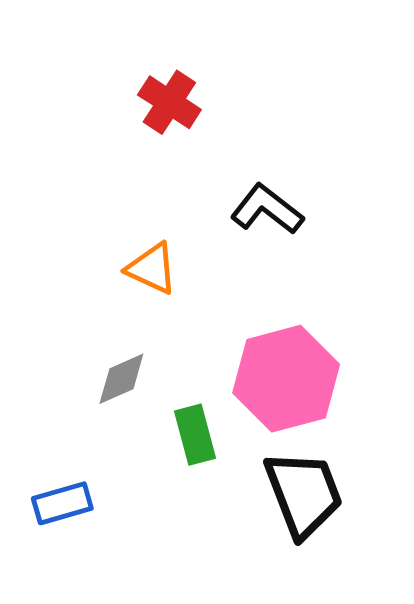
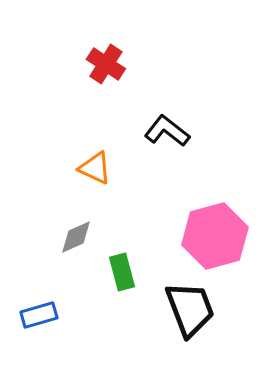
pink hexagon: (286, 379) -> (215, 236), moved

